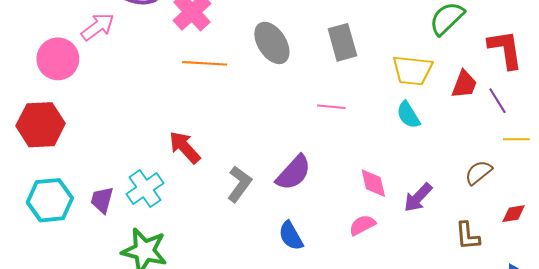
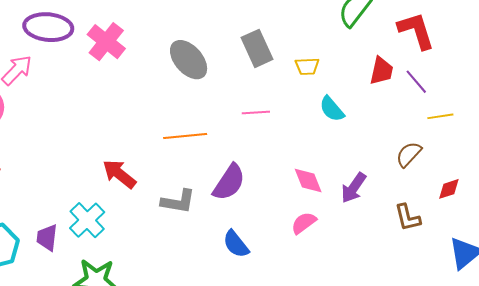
orange line: (205, 63) -> (185, 136), moved
yellow trapezoid: (412, 70) -> (307, 66), moved, size x0.6
gray L-shape: (239, 184) -> (178, 202), turned 72

